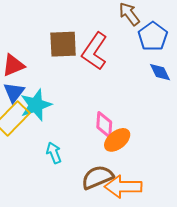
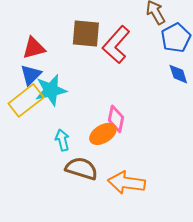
orange ellipse: (117, 140) -> (103, 134), moved
brown semicircle: (97, 177) -> (81, 168), moved, turned 32

